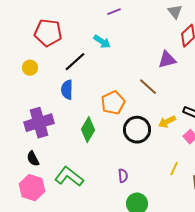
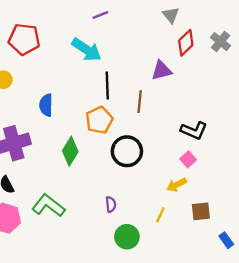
cyan arrow: (102, 42) -> (86, 50), size x1.5
black line: (75, 62) -> (107, 85), moved, turned -50
brown line: (148, 87) -> (140, 102), turned 54
yellow arrow: (167, 122) -> (177, 185), moved
yellow line: (174, 169) -> (160, 215), moved

